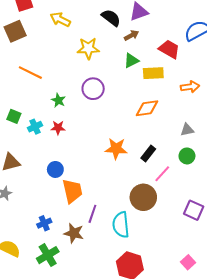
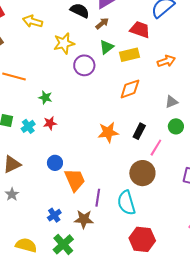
purple circle: (93, 89) -> (84, 65), moved

